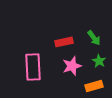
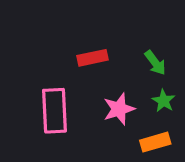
red rectangle: (64, 42) -> (92, 58), moved

